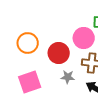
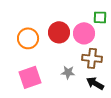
red circle: (59, 53) -> (59, 32), moved

